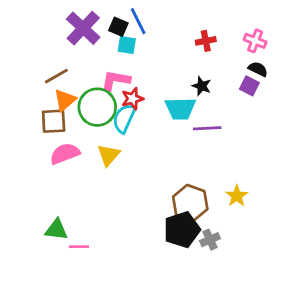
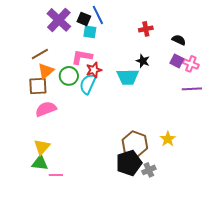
pink cross: (255, 41) -> (191, 64), moved
black semicircle: (258, 69) -> (179, 40), moved
green circle: (97, 107) -> (69, 76), size x0.7
purple line: (207, 128) -> (192, 89), moved
yellow triangle: (109, 155) -> (42, 147), moved

